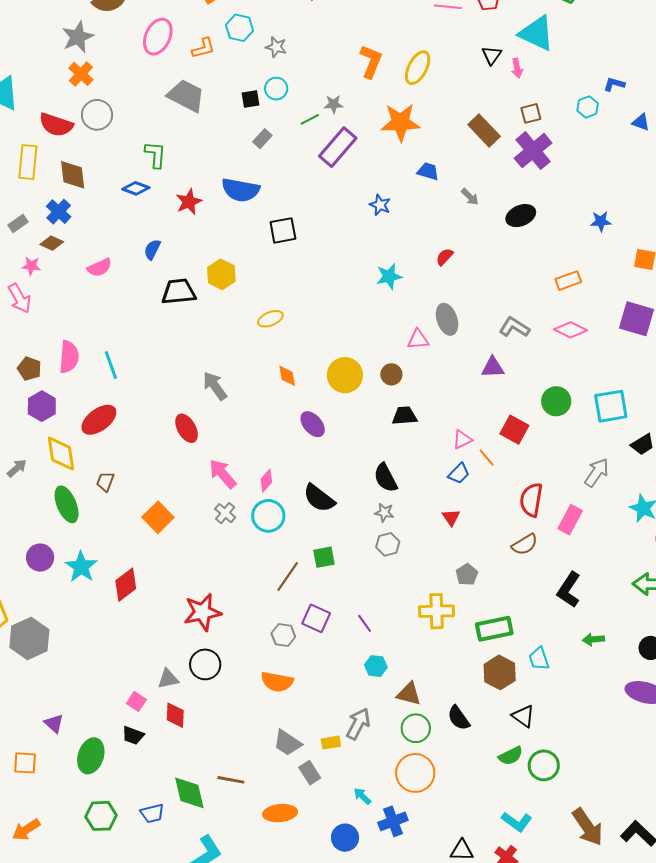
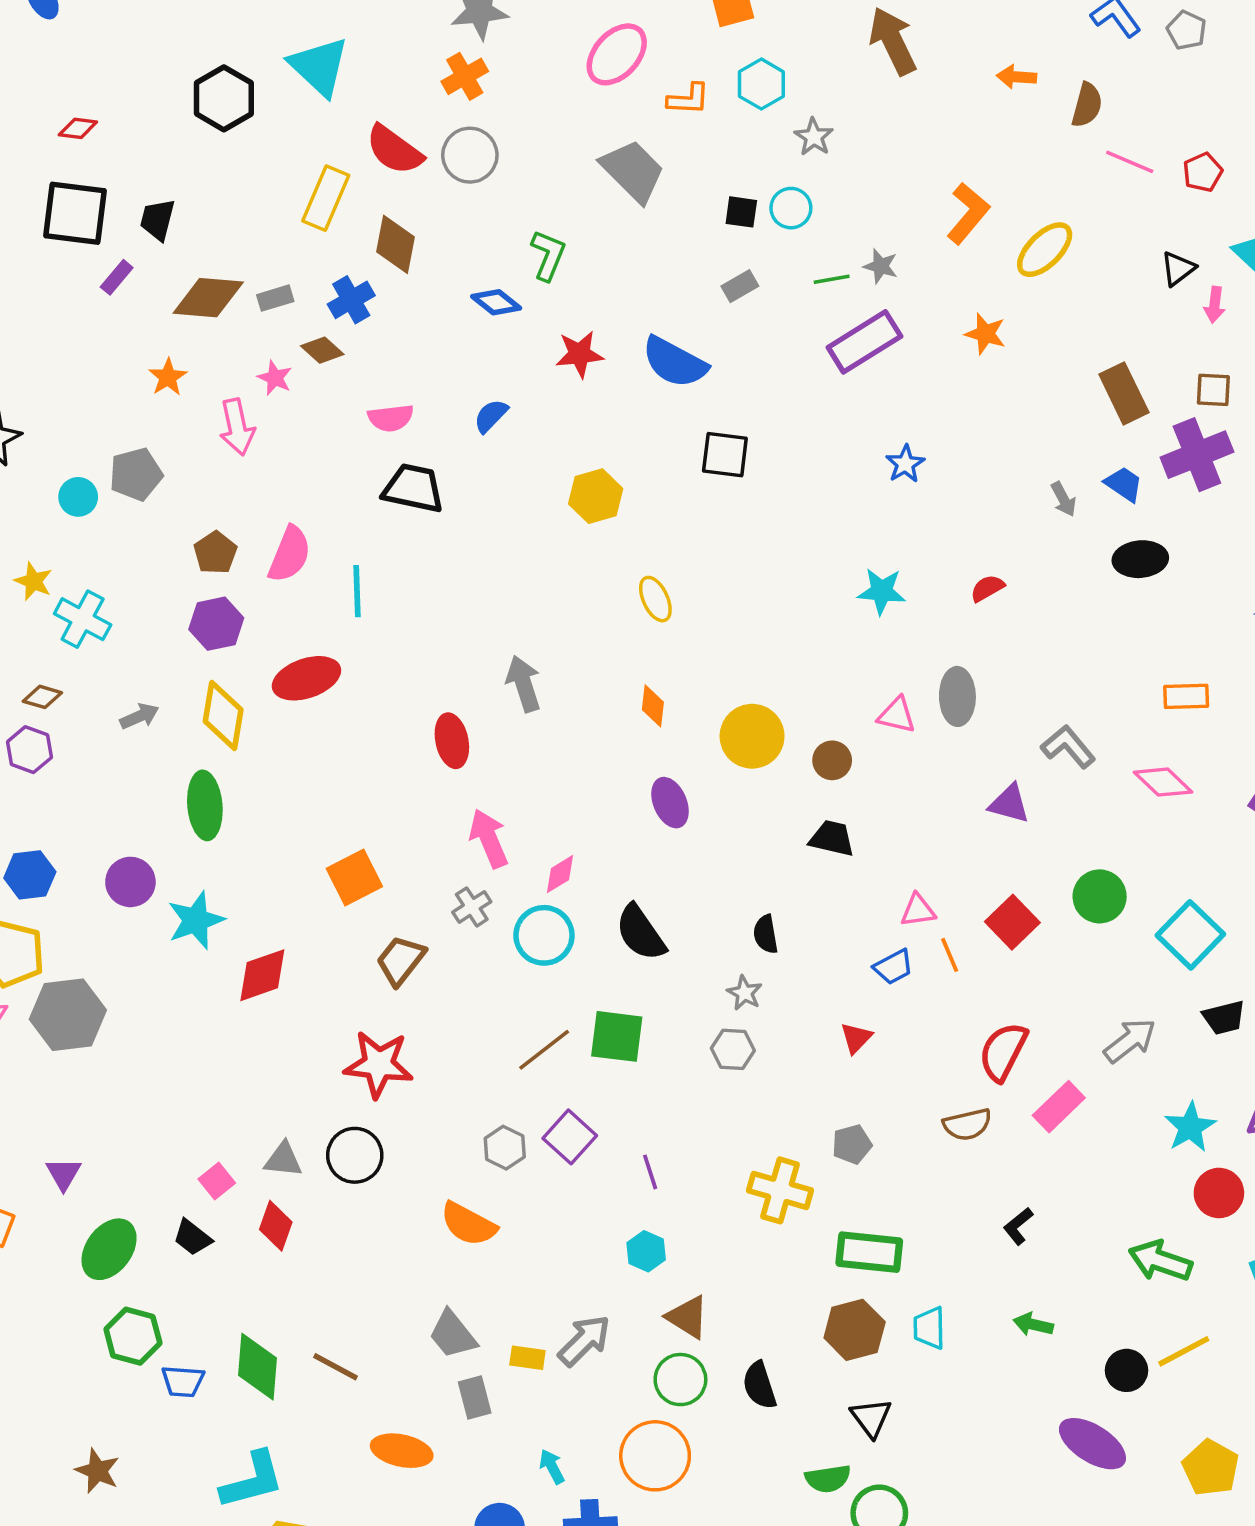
orange star: (401, 122) -> (985, 334), size x0.6
blue trapezoid: (428, 171) -> (1124, 484), moved
black trapezoid: (179, 292) -> (413, 488), moved
yellow ellipse: (270, 319) -> (655, 599), turned 70
cyan square: (611, 406) -> (1190, 935), turned 36
black semicircle: (386, 478) -> (766, 934), size x0.7
brown trapezoid: (105, 482) -> (401, 960), moved, size x1.4
green square: (324, 557) -> (617, 1036), size x1.4
black L-shape: (569, 590) -> (1018, 1226), size x0.6
green hexagon: (101, 816) -> (133, 1336), moved

